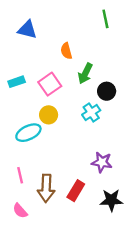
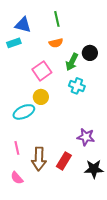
green line: (105, 19) -> (57, 19), moved
orange semicircle: (66, 51) -> (56, 43), turned -88
cyan rectangle: (17, 82) -> (14, 43), moved
black circle: (107, 91) -> (90, 53), moved
cyan cross: (91, 112) -> (77, 86), moved, turned -35

